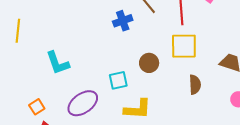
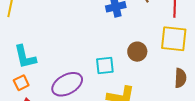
cyan L-shape: (58, 63) -> (25, 57), moved

